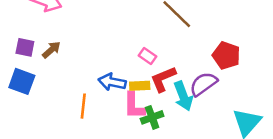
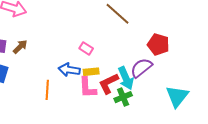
pink rectangle: (147, 56) -> (86, 48), moved
red L-shape: (163, 79) -> (109, 83), moved
green cross: (152, 117) -> (123, 97), moved

